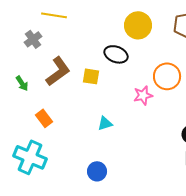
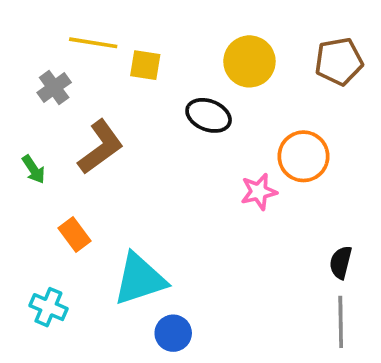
yellow square: (91, 76) -> (145, 65), moved
cyan triangle: (105, 123) -> (140, 279), moved, size x2.0
cyan cross: (30, 157) -> (48, 307), size x0.6

